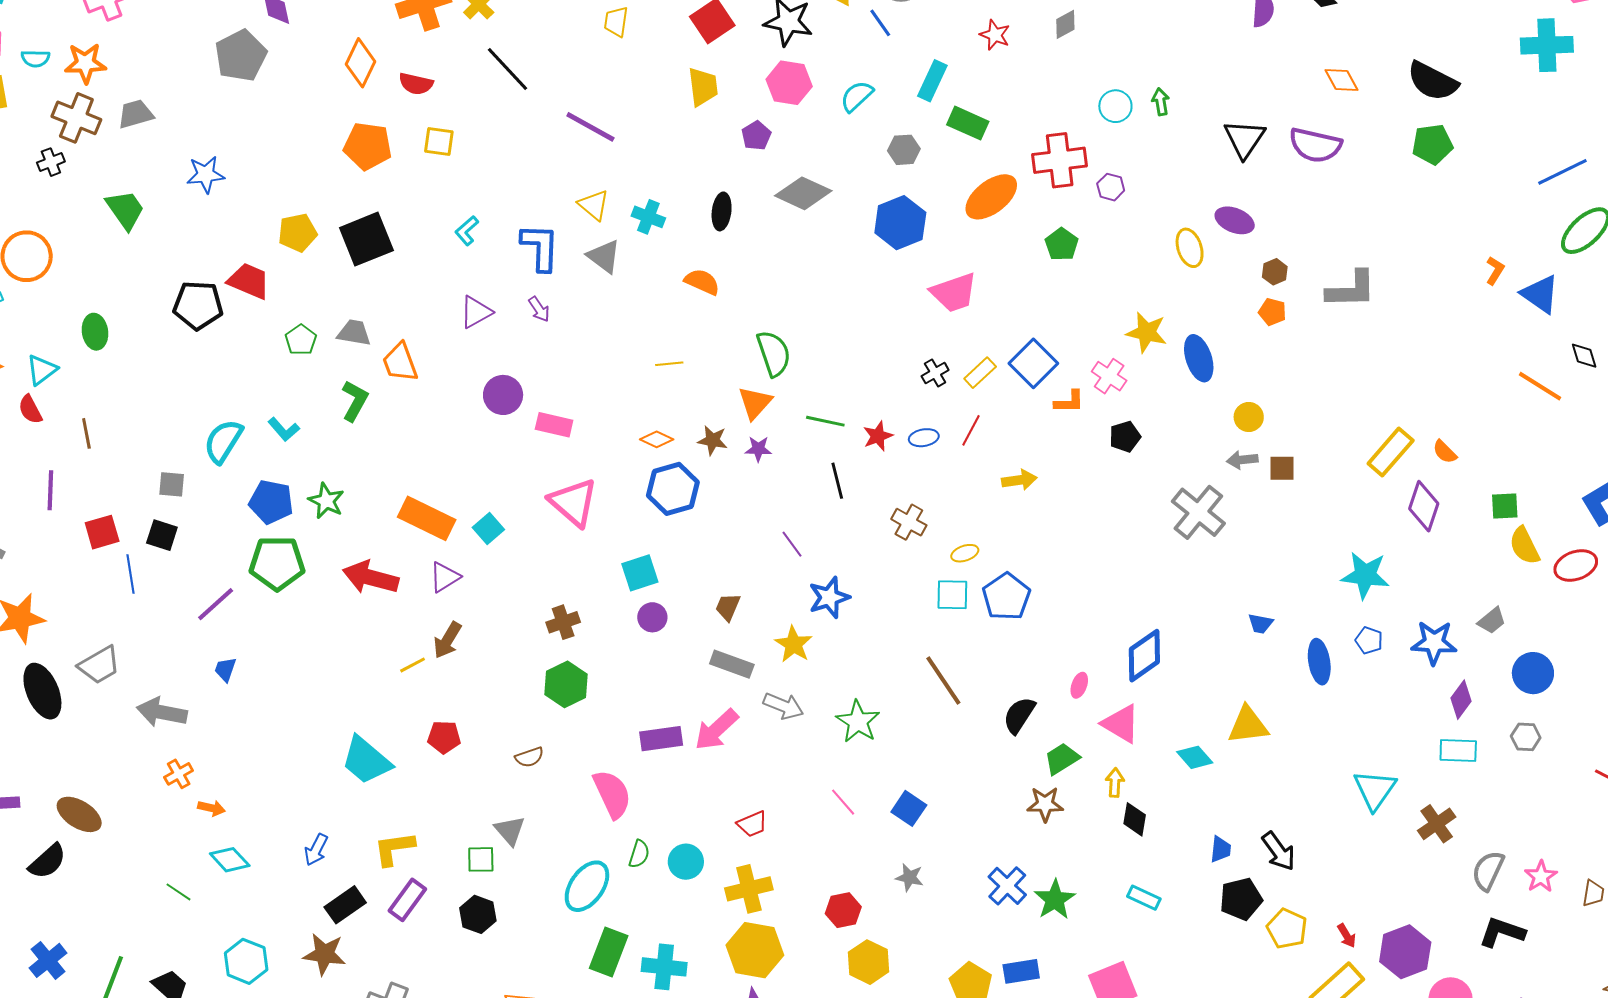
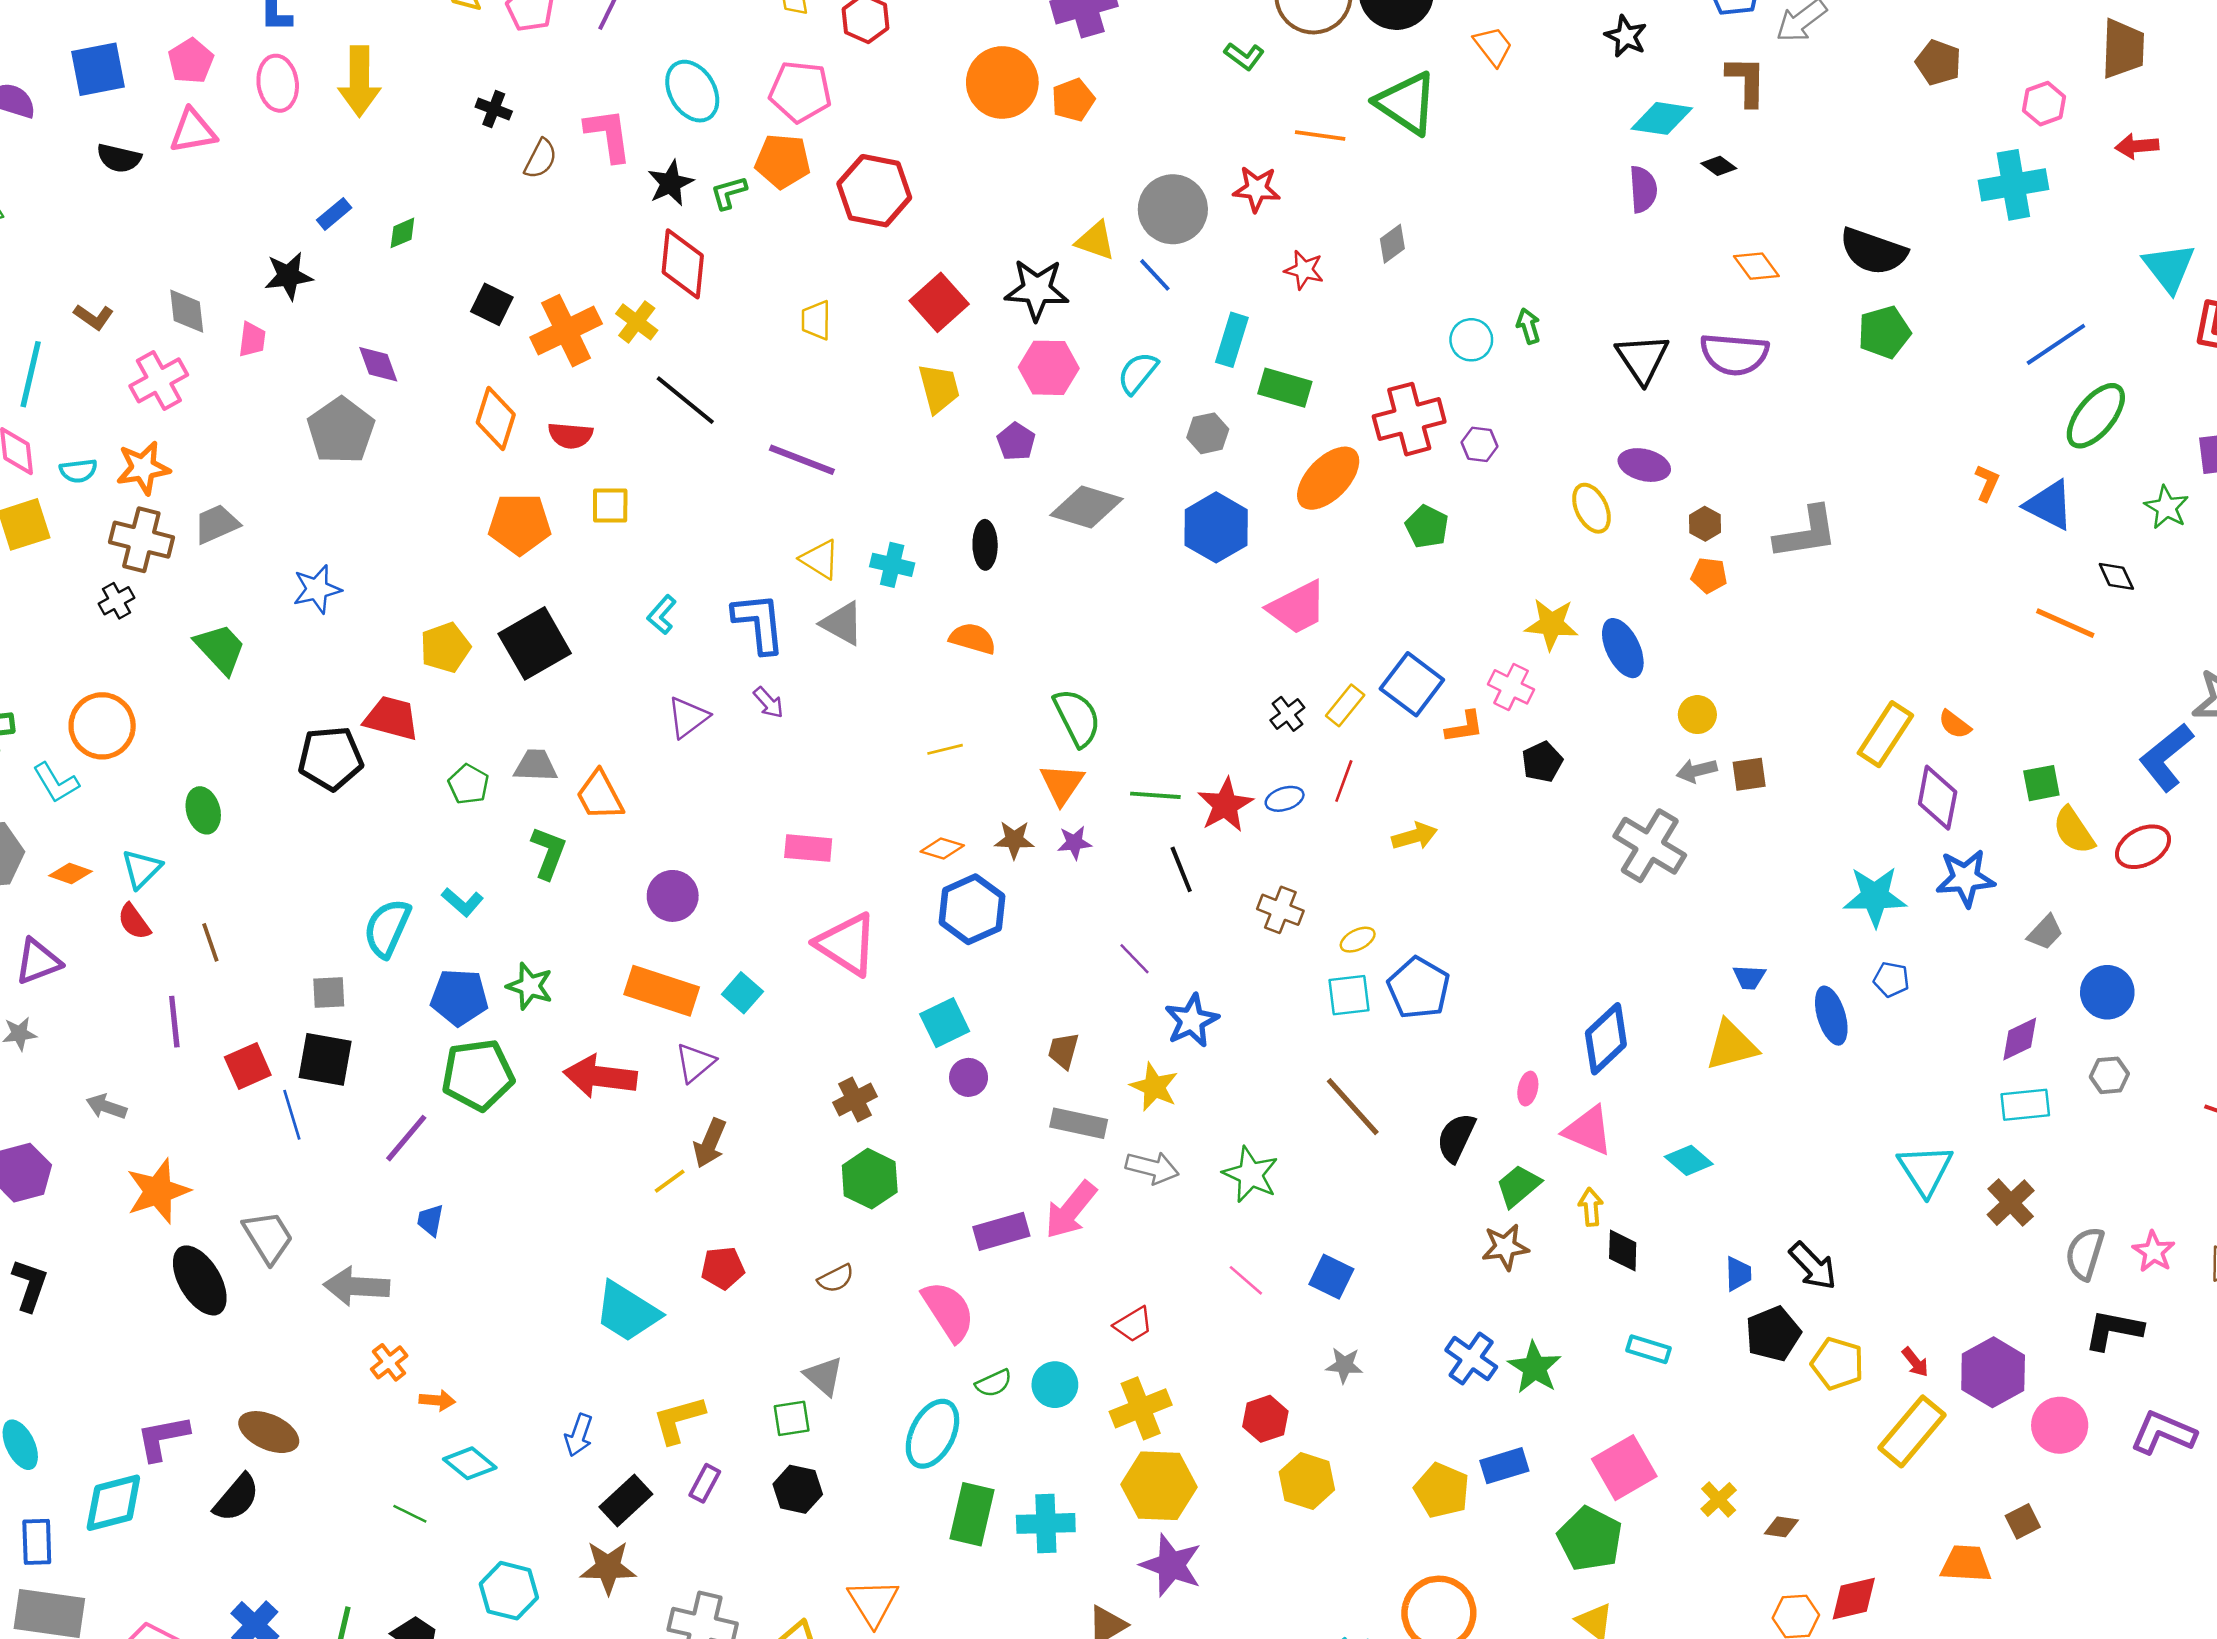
purple circle: (503, 395) -> (673, 896), moved
red star: (878, 436) -> (1225, 805), size x1.4
black square: (162, 535) -> (325, 1059), size x1.4
blue star: (1434, 643) -> (1965, 878), moved
gray trapezoid: (99, 665) -> (268, 1237), turned -84
purple diamond: (1461, 700) -> (2020, 1039), turned 36
yellow triangle: (1248, 725) -> (1732, 1045), moved
green semicircle: (639, 854) -> (994, 1383), turned 56
purple rectangle: (407, 900) -> (705, 1483), size x0.7

